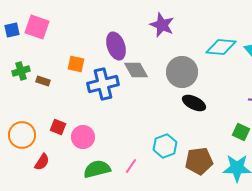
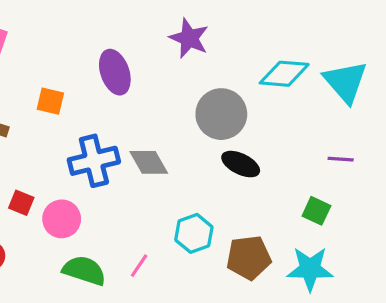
gray diamond: (136, 70) -> (149, 162), moved
blue cross: (103, 84) -> (94, 161), moved
green semicircle: (97, 169) -> (84, 270), turned 32

